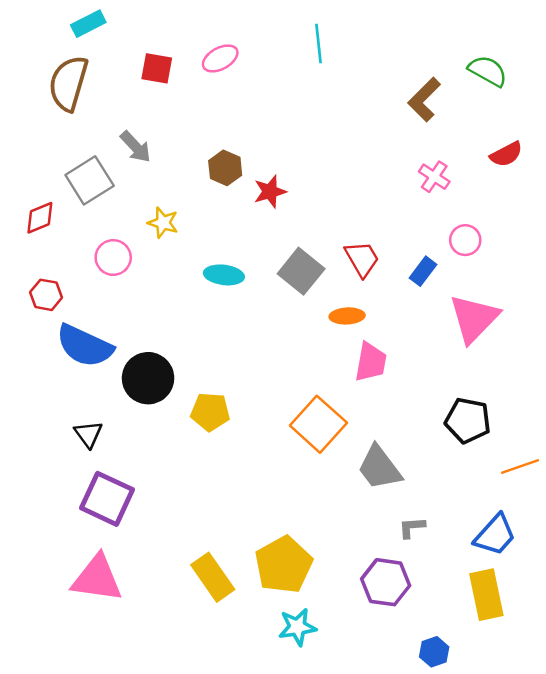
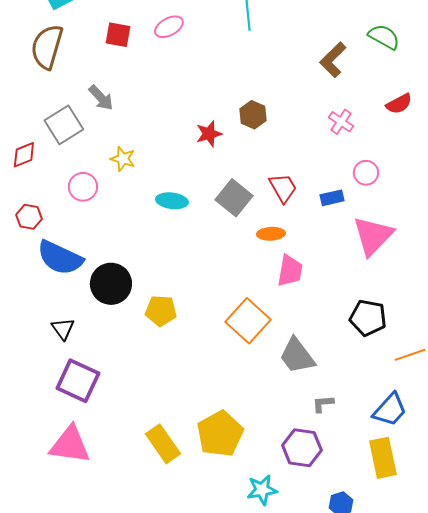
brown hexagon: (225, 168) -> (253, 115), moved
blue rectangle: (423, 271) -> (332, 198), turned 40
cyan star: (297, 627) -> (262, 490), moved

